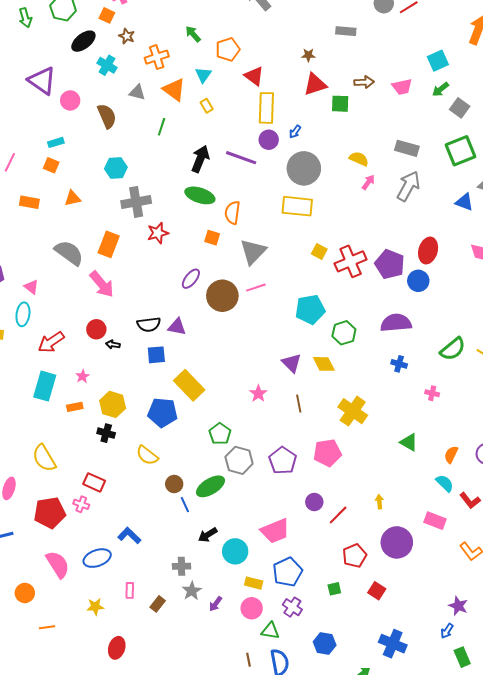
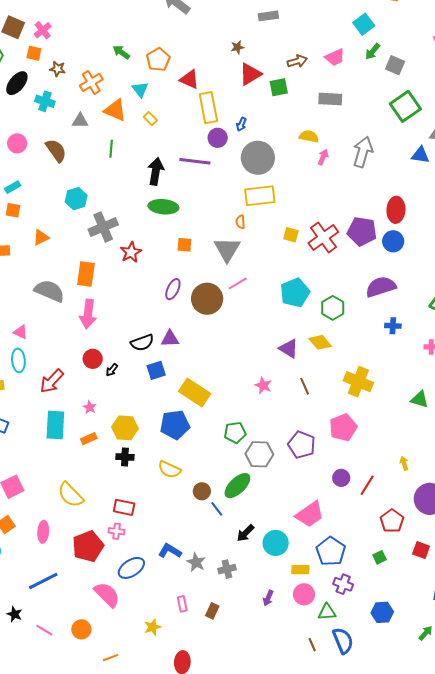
gray rectangle: (407, 148) -> (330, 99), moved
orange semicircle: (232, 213) -> (240, 222), moved, size x0.6
pink arrow: (102, 284) -> (88, 314), turned 60
black arrow: (113, 344) -> (112, 370), turned -48
green pentagon: (220, 434) -> (235, 433), turned -30
blue ellipse: (97, 558) -> (131, 568), moved
gray star: (192, 591) -> (196, 562), moved

